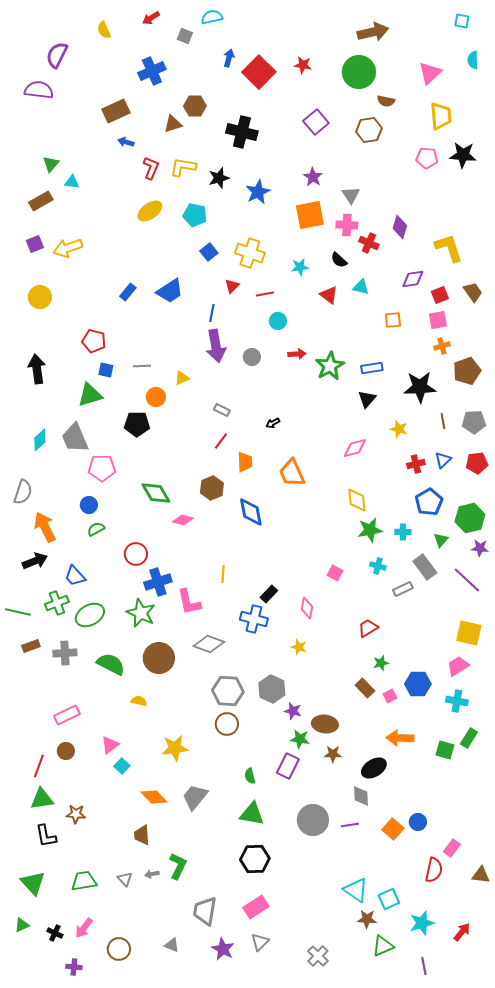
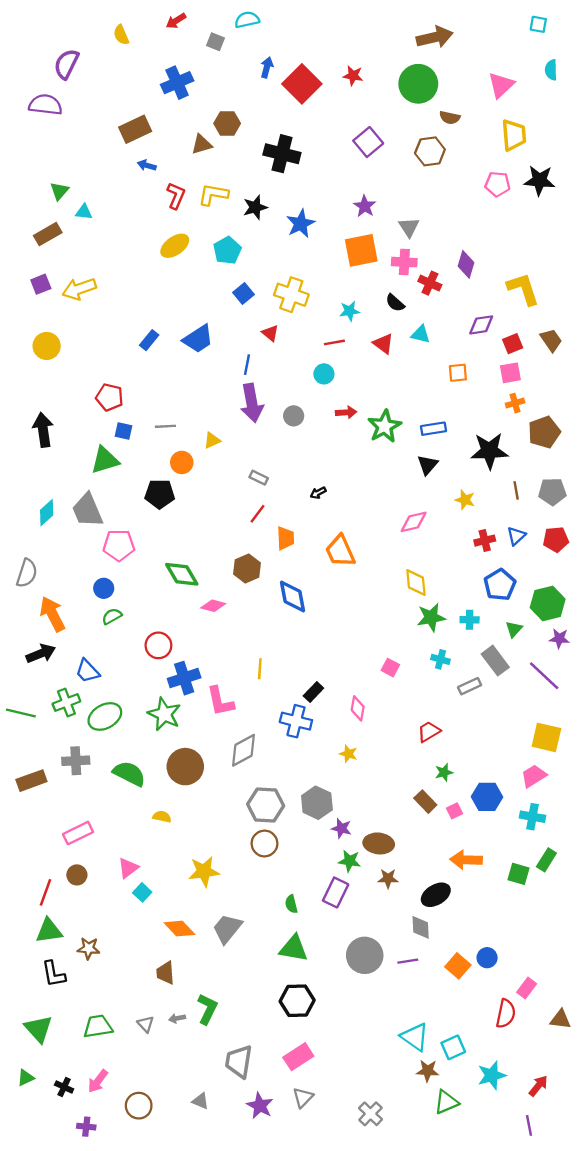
cyan pentagon: (195, 215) -> (227, 250), turned 30
red triangle: (232, 286) -> (270, 333), turned -35
red line: (265, 294) -> (334, 342), moved
gray diamond: (209, 644) -> (244, 750), turned -48
brown rectangle: (31, 646) -> (31, 781), moved, size x1.4
purple line: (424, 966) -> (529, 1125), moved

